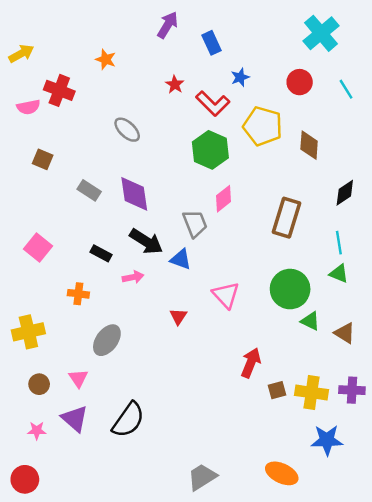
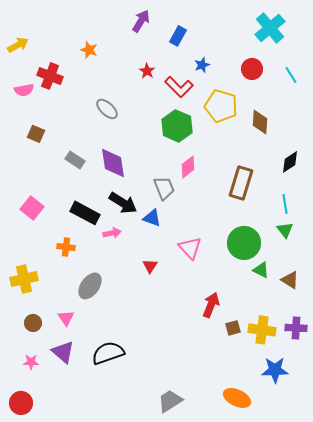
blue rectangle: (212, 43) -> (178, 36), turned 54
black rectangle: (101, 253) -> (85, 213), size x1.6
green triangle: (339, 274) -> (285, 230), turned 30
black semicircle: (128, 420) -> (108, 353), turned -144

